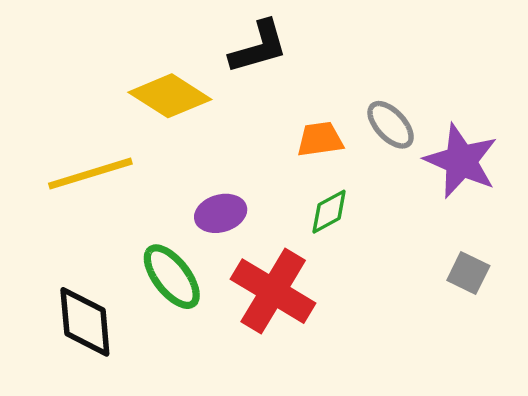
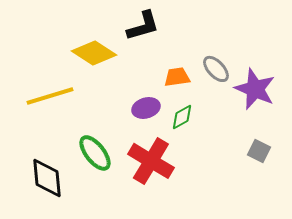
purple ellipse: (221, 213) -> (146, 108), moved

